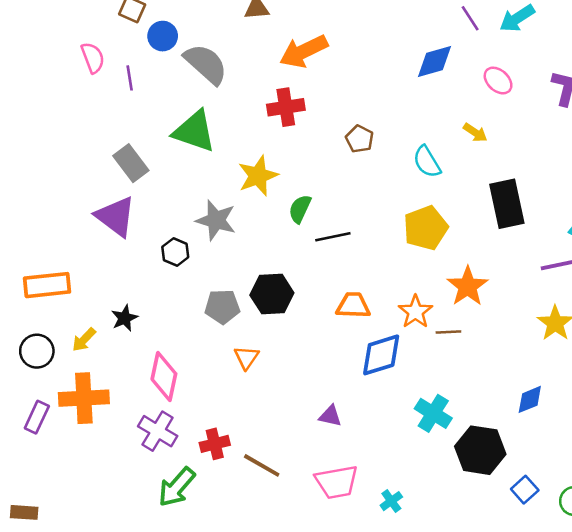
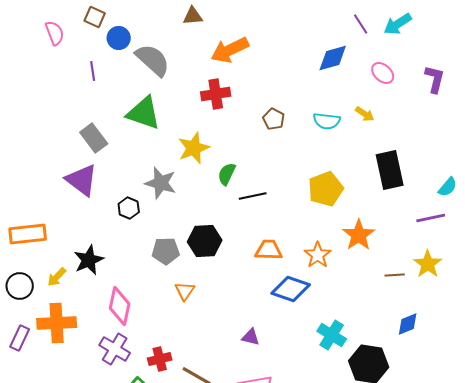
pink semicircle: (93, 58) -> (55, 33), moved
cyan semicircle: (427, 162) -> (327, 121), moved, turned -52
black star: (125, 318) -> (89, 260), size x1.4
brown line: (448, 332) -> (395, 275), moved
blue diamond: (381, 355) -> (291, 289), turned 36

